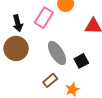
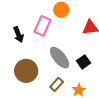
brown circle: (16, 48) -> (26, 71), moved

